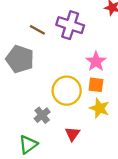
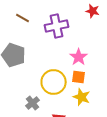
purple cross: (70, 25) -> (57, 26), turned -30
brown line: (37, 30) -> (23, 18), moved

